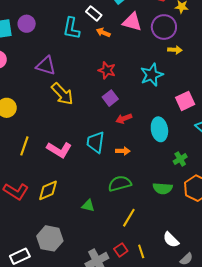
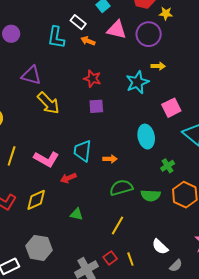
yellow arrow: (175, 50) -> (158, 66), moved
purple square: (110, 98) -> (96, 106), turned 35
red arrow: (124, 119) -> (68, 178), moved
green semicircle: (120, 184) -> (121, 188), moved

